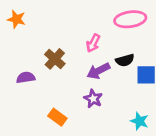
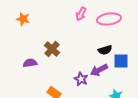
pink arrow: (93, 43) -> (81, 14), moved
purple arrow: (98, 71) -> (99, 70), moved

